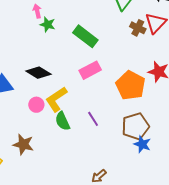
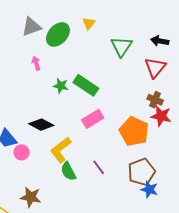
green star: (48, 24) -> (61, 86), moved
brown cross: (138, 28) -> (155, 100), moved
pink circle: (36, 105) -> (21, 152), moved

